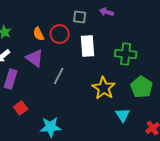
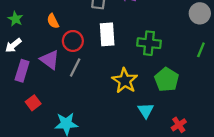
red circle: (60, 34) -> (73, 41), moved
purple triangle: (35, 58) -> (50, 60), moved

